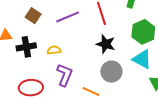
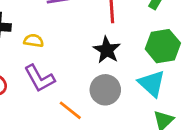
purple L-shape: (64, 75) -> (39, 78), turned 115

